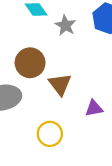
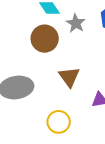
brown circle: (30, 63) -> (45, 39), moved

